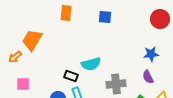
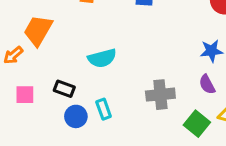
cyan semicircle: (91, 64) -> (102, 58), moved
black rectangle: (71, 76) -> (64, 89), moved

